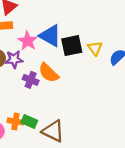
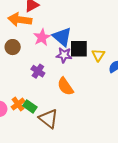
purple star: (14, 59) -> (64, 55), moved
orange semicircle: (49, 73) -> (65, 86), moved
orange cross: (15, 121) -> (18, 104), turned 32

